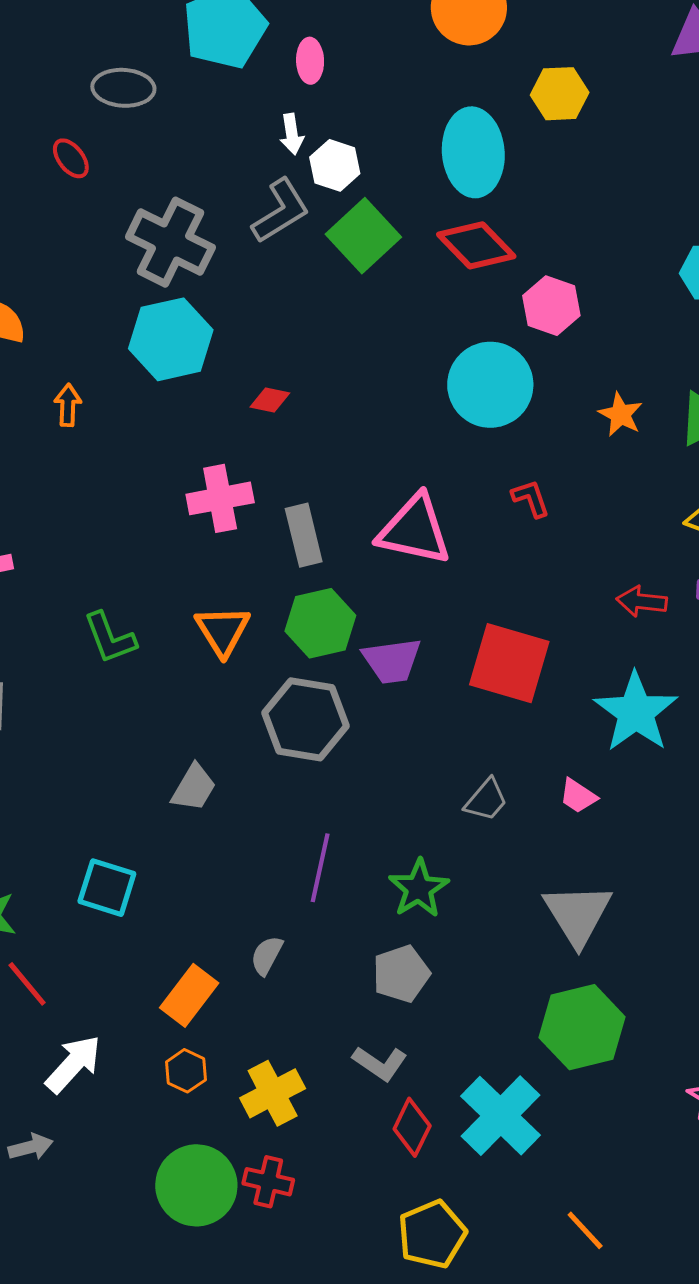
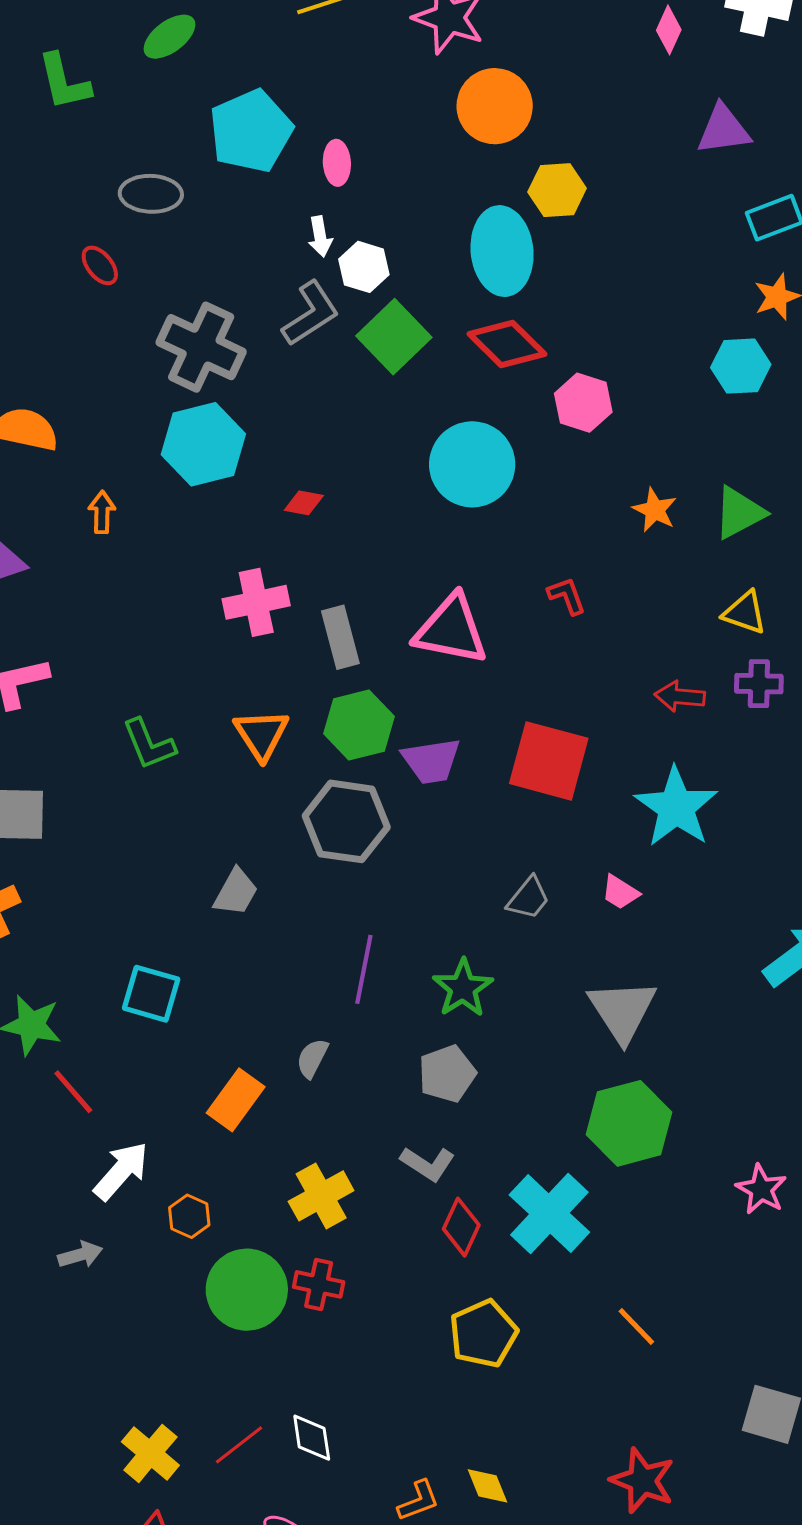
yellow hexagon: (560, 94) -> (557, 190), moved
cyan circle: (490, 385) -> (472, 464), moved
orange hexagon: (186, 1071) -> (189, 1216), moved

